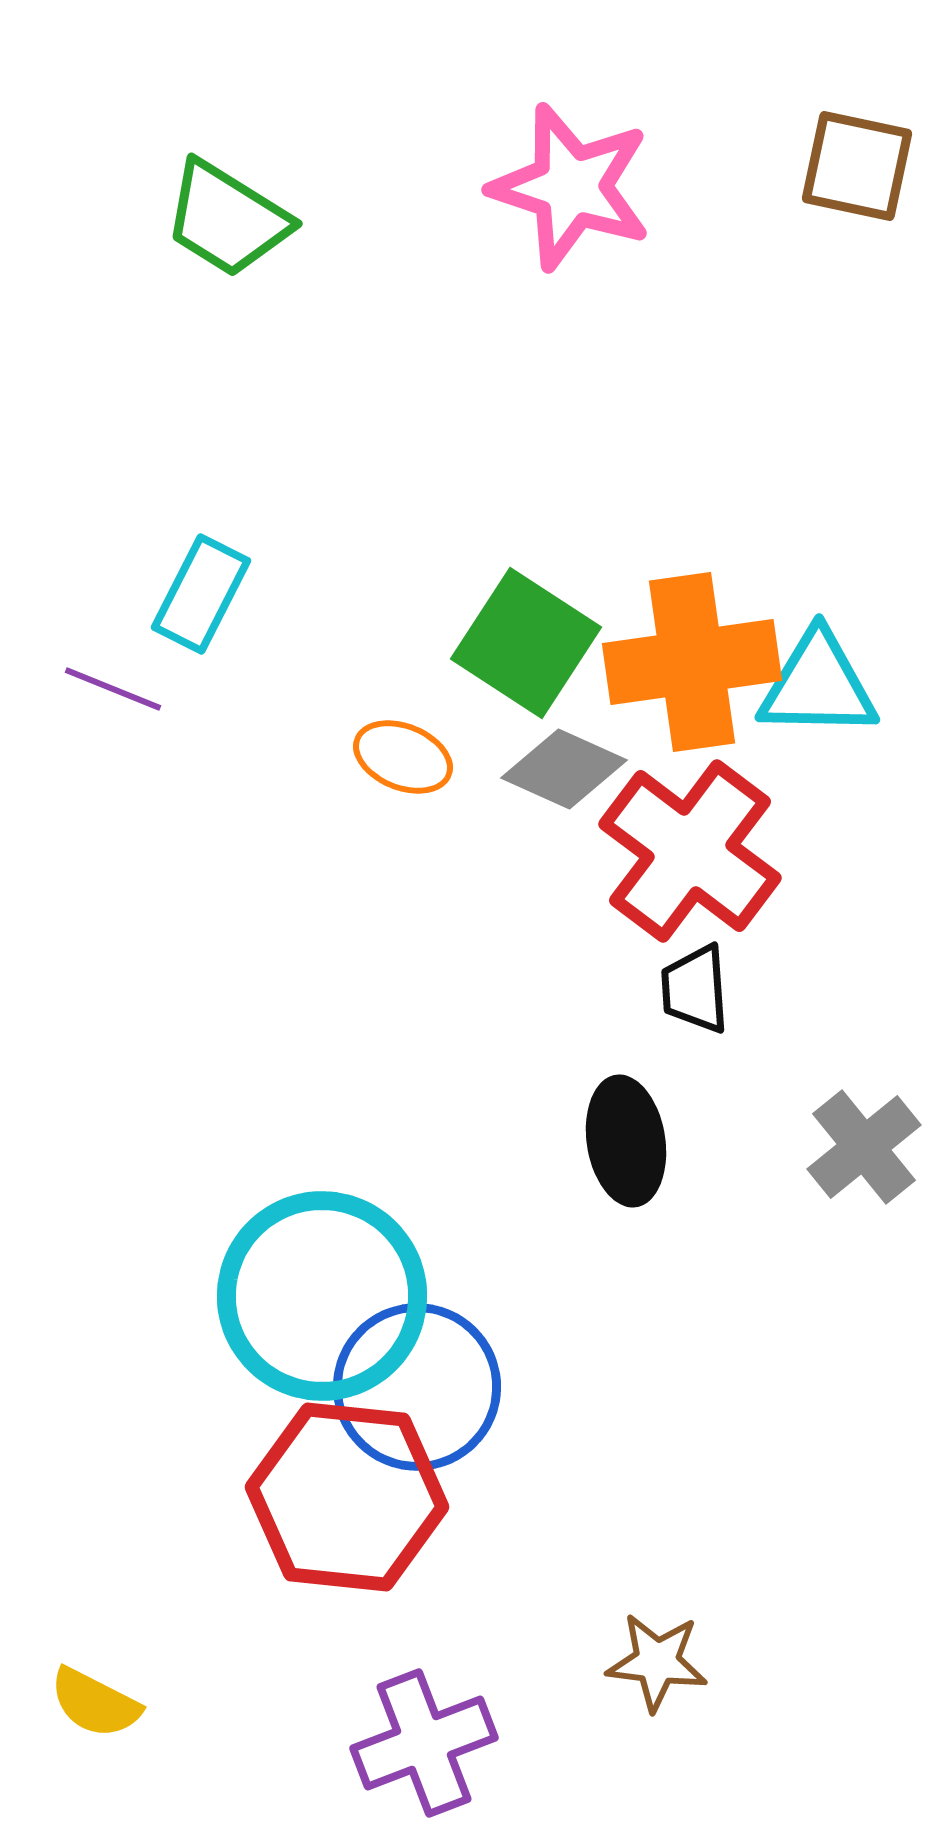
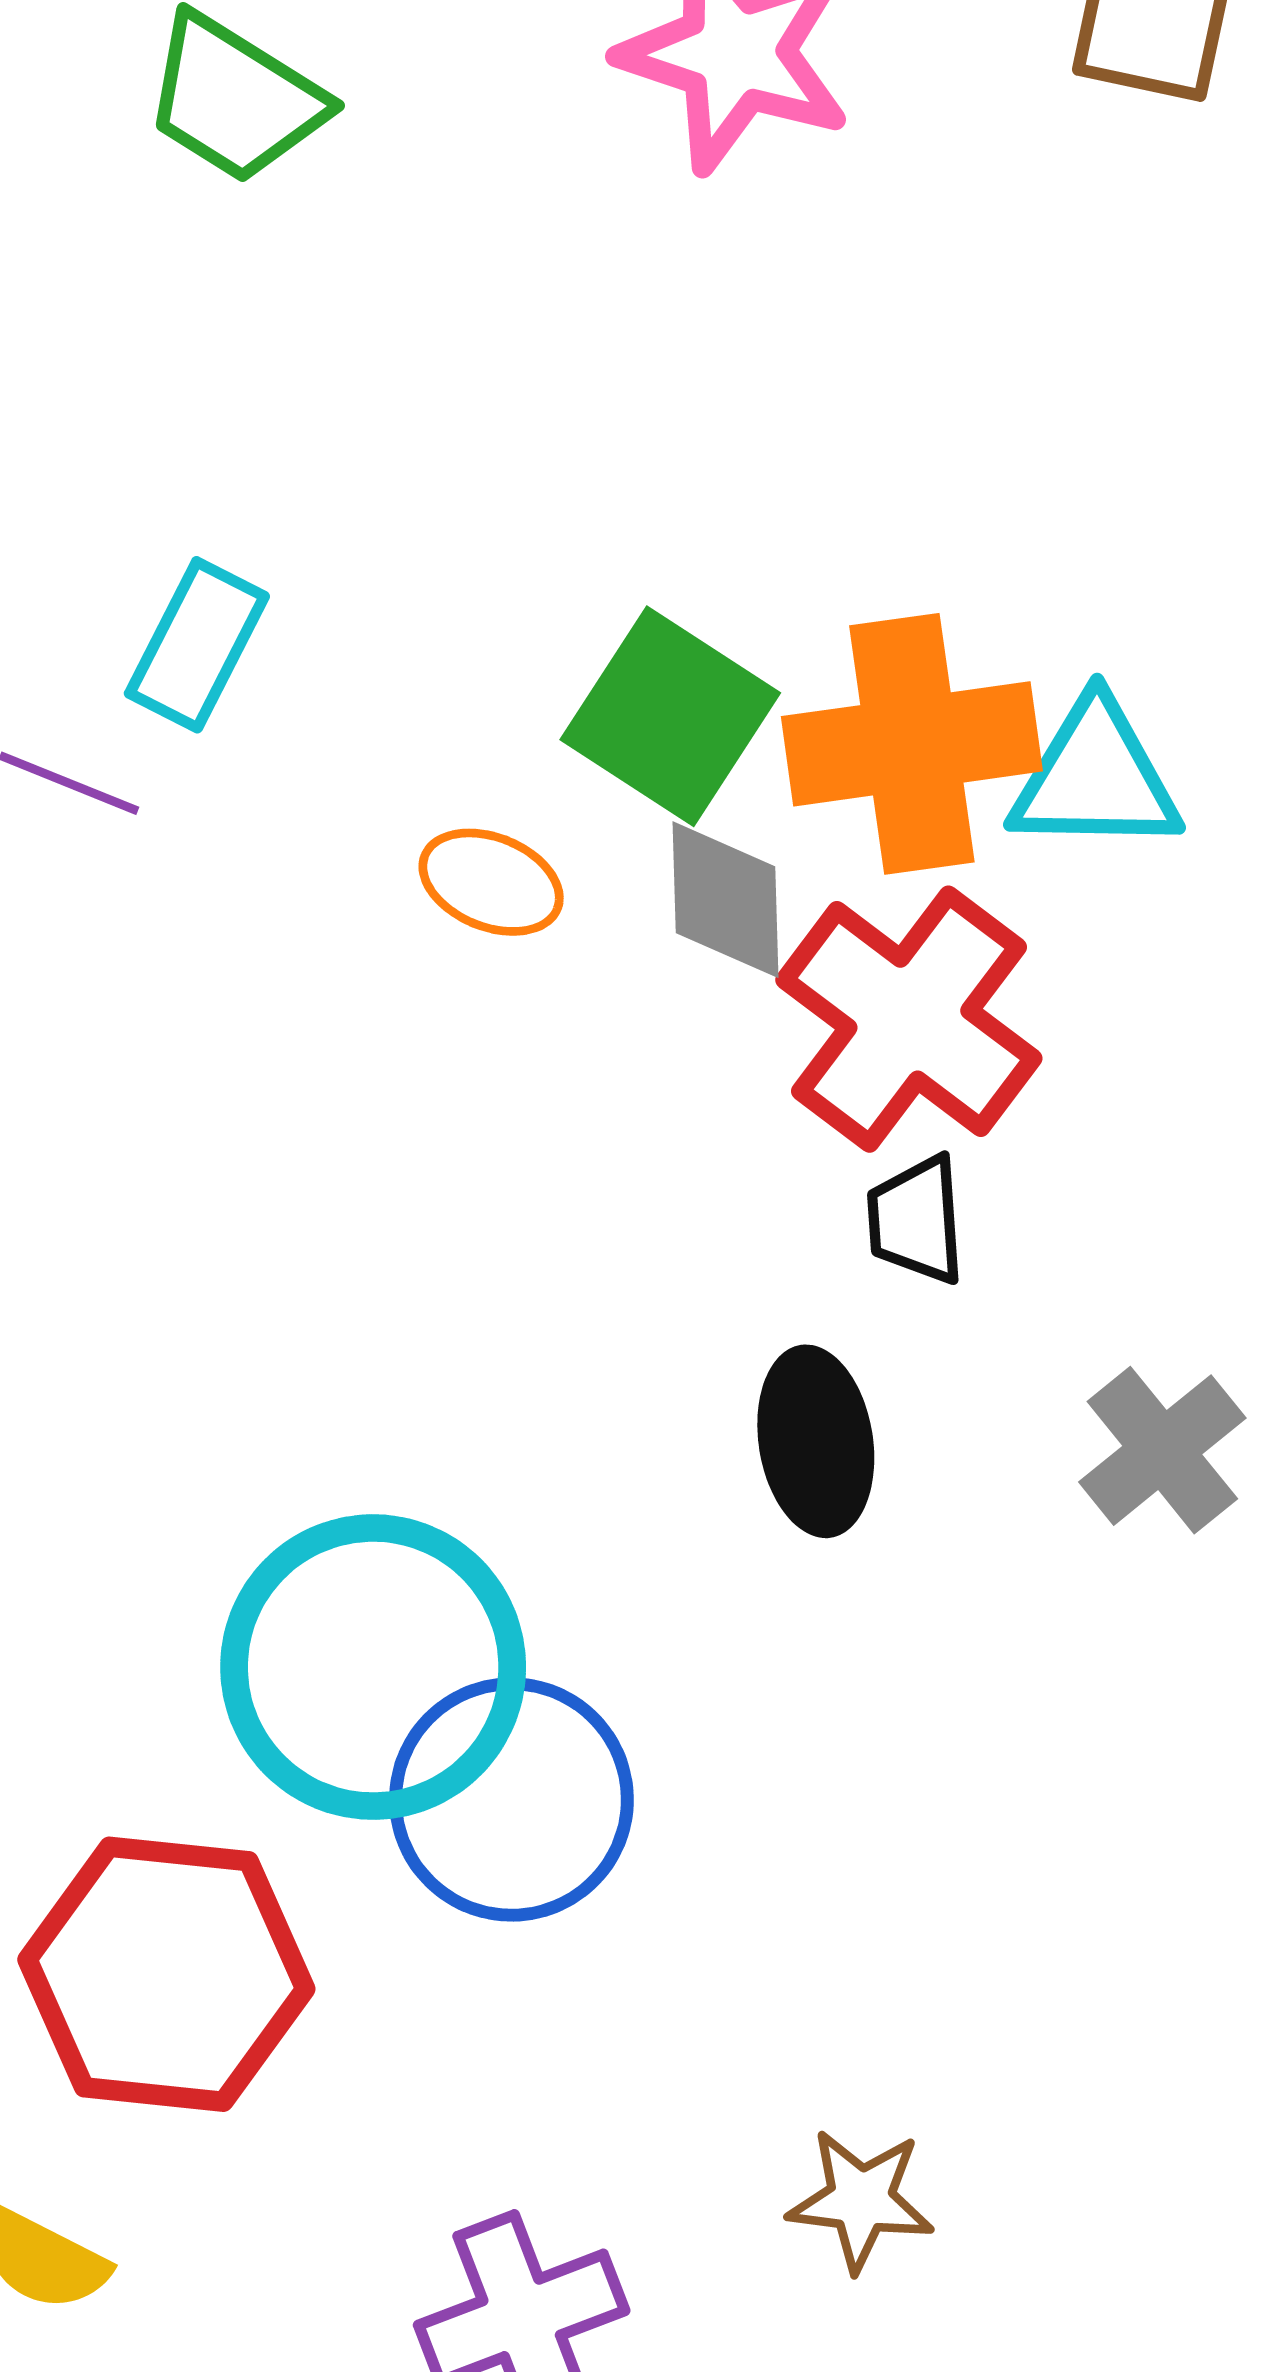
gray diamond: (564, 769) -> (725, 900), turned 64
red hexagon: (347, 1497) -> (166, 1974), moved

